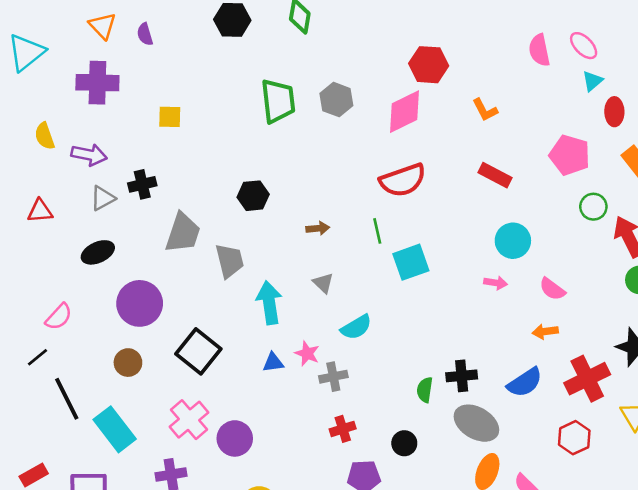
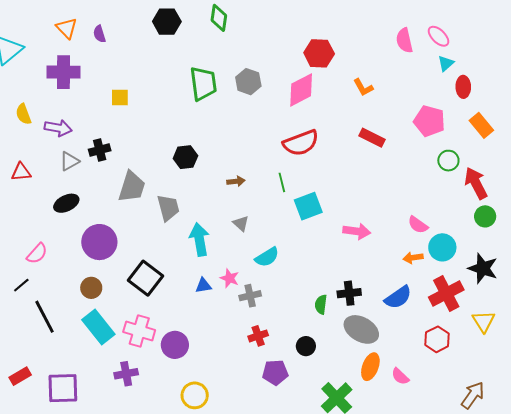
cyan circle: (513, 241) -> (442, 247), moved
pink arrow: (496, 283) -> (357, 231), moved, size x1.5
pink cross: (189, 420) -> (139, 331), turned -32
cyan rectangle: (115, 429) -> (98, 327), moved

